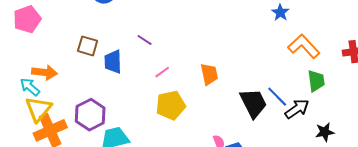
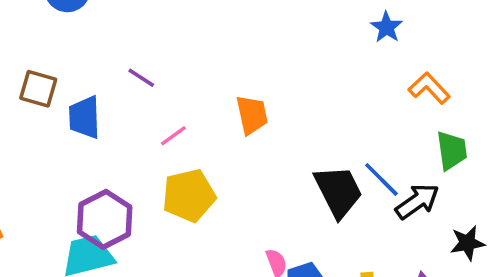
orange L-shape: (304, 46) -> (429, 88), size x0.7
orange trapezoid: (209, 74) -> (252, 115), moved
purple hexagon: (90, 115) -> (105, 219), moved

